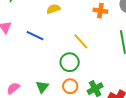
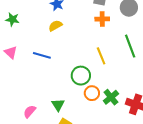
yellow line: (81, 41) -> (101, 56), moved, turned 30
orange circle: (70, 86) -> (92, 93), moved

